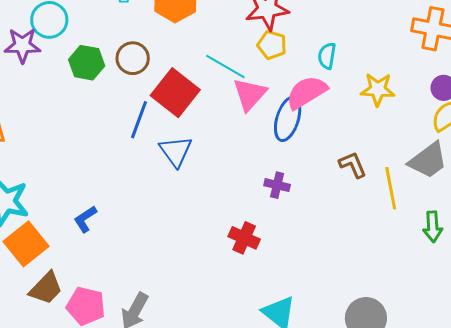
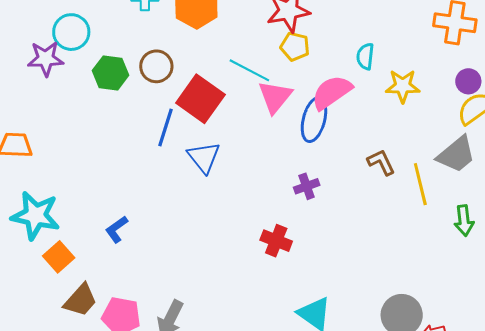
cyan semicircle: (327, 56) -> (365, 56), moved
purple cross: (277, 185) -> (307, 186), turned -30
orange square: (26, 244) -> (59, 257), size x0.7

